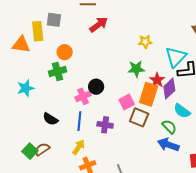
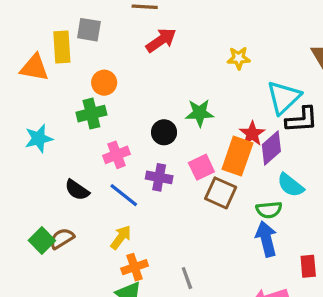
yellow star: (145, 42) -> (239, 58), moved
green star: (136, 69) -> (200, 113), moved
black circle: (96, 87) -> (164, 132), moved
pink cross: (83, 96) -> (117, 155), moved
blue line: (79, 121) -> (124, 195), turned -60
purple cross: (105, 125) -> (159, 177), moved
green semicircle: (169, 127) -> (269, 210), turned 126
blue arrow: (168, 145) -> (266, 239), turned 55

